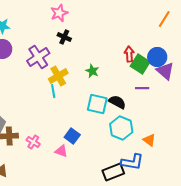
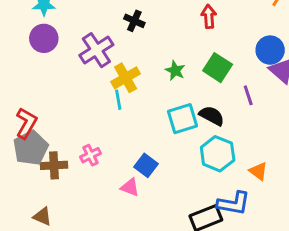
red arrow: (129, 54) -> (209, 16), moved
green square: (140, 64) -> (218, 68), moved
purple line: (142, 88) -> (248, 95), turned 72
cyan square: (97, 104) -> (183, 119), turned -30
pink cross: (33, 142) -> (91, 155), moved, turned 32

